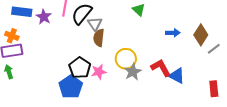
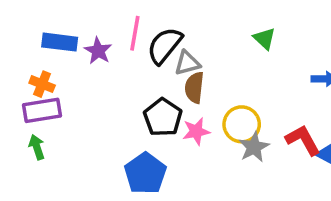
gray triangle: (95, 24) -> (187, 63), turned 49
black pentagon: (80, 68) -> (163, 117), moved
pink star: (99, 72) -> (196, 131), moved

